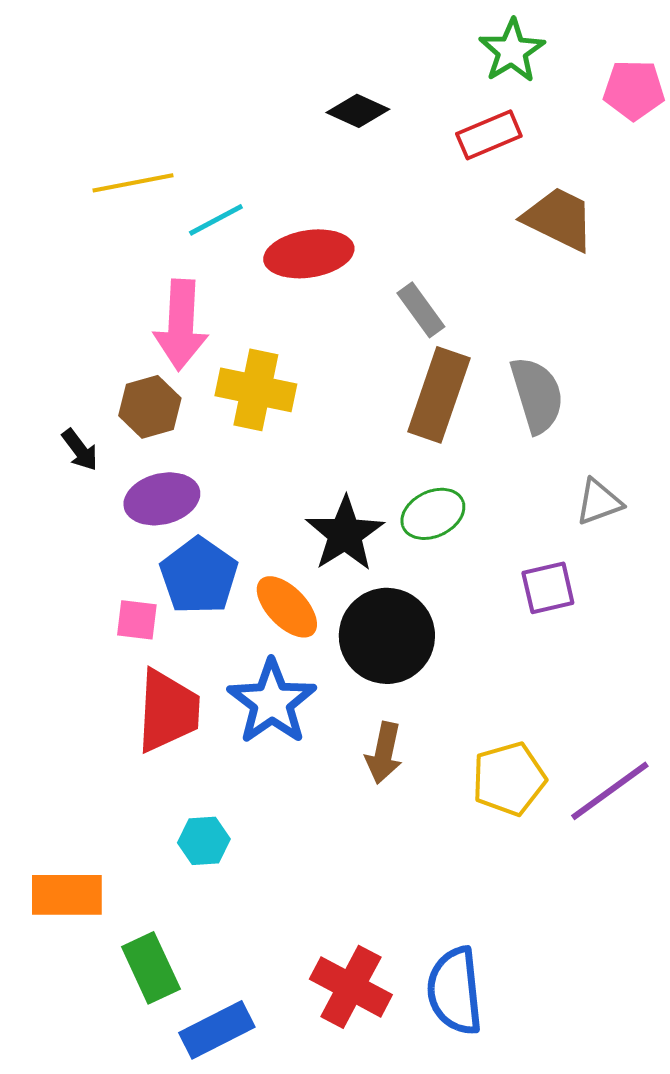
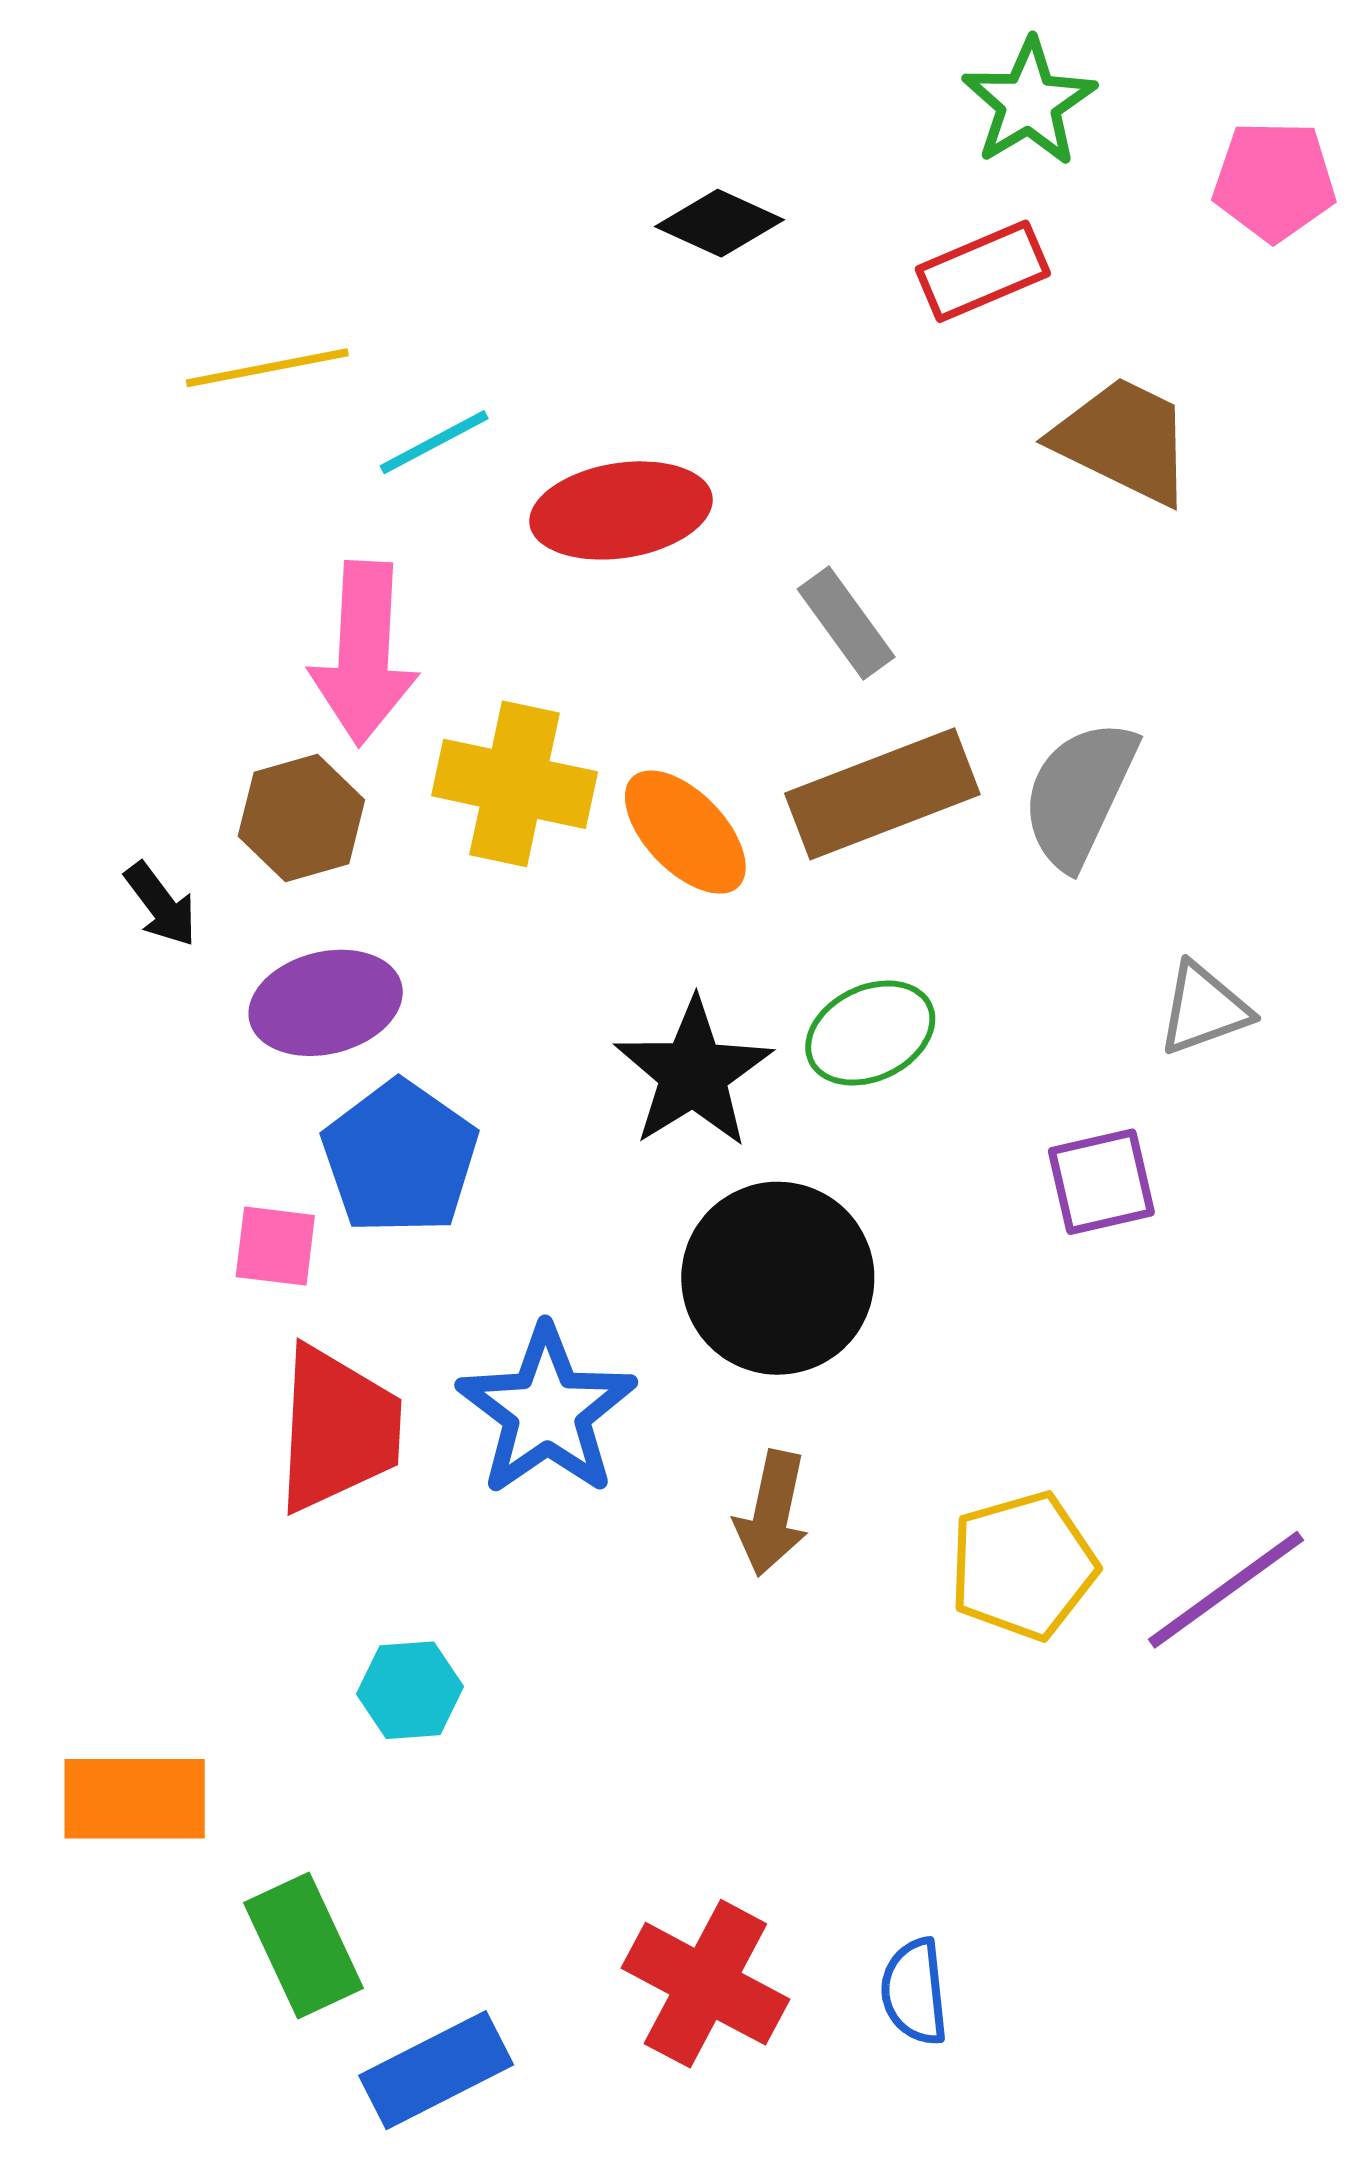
brown rectangle: (439, 395) -> (882, 794), turned 50
gray semicircle: (537, 395) -> (1079, 794), turned -138
orange ellipse: (287, 607) -> (685, 832), moved
blue semicircle: (455, 991) -> (914, 1992), size x0.6

